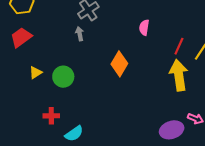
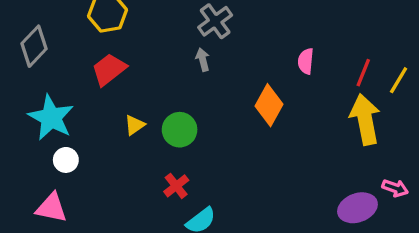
pink semicircle: (144, 28) -> (306, 61), moved
red cross: (51, 116) -> (176, 186), moved, turned -35

